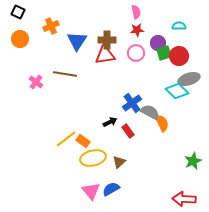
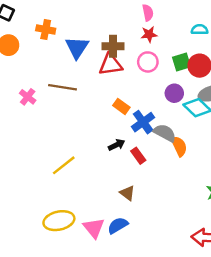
orange cross: (51, 26) -> (46, 30), turned 35
purple circle: (158, 43) -> (174, 93), moved
orange rectangle: (83, 141) -> (121, 106), moved
yellow ellipse: (93, 158) -> (59, 221), moved
brown triangle: (119, 162) -> (127, 193), turned -40

